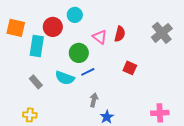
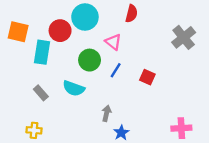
cyan circle: (75, 15) -> (85, 17), size x1.5
red semicircle: (120, 34) -> (131, 14), moved
blue line: (88, 72) -> (116, 70), moved, turned -32

